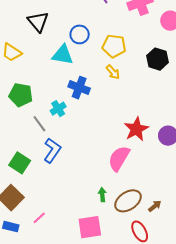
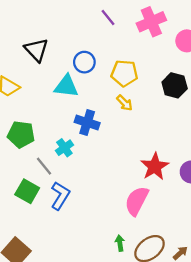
green square: (20, 163) -> (27, 191), moved

